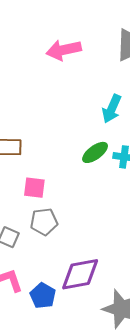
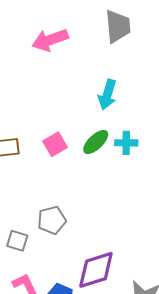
pink square: (34, 188) -> (55, 144), moved, turned -30

